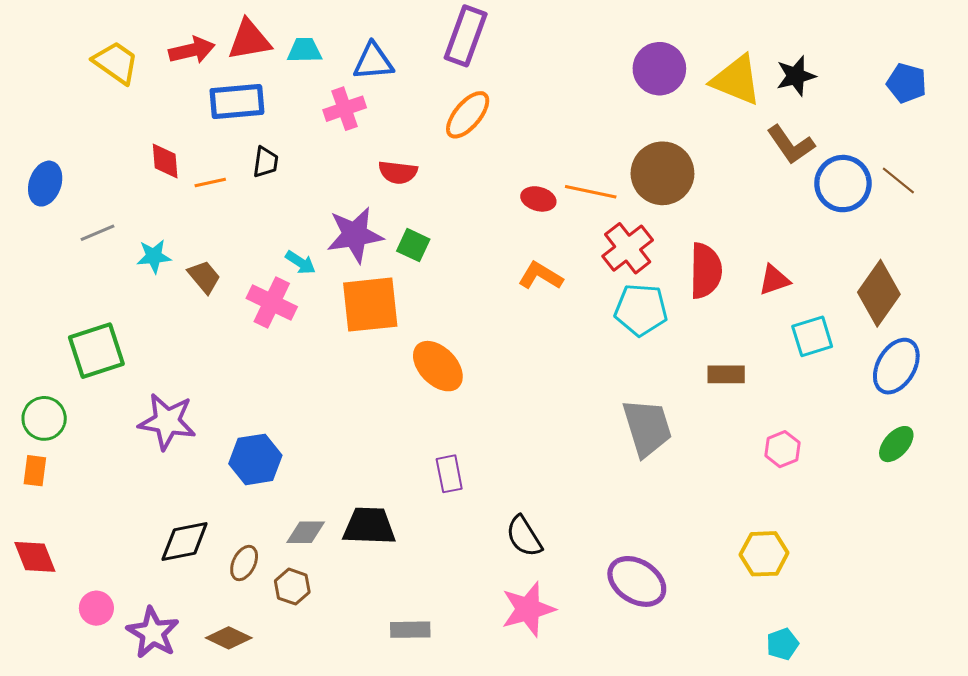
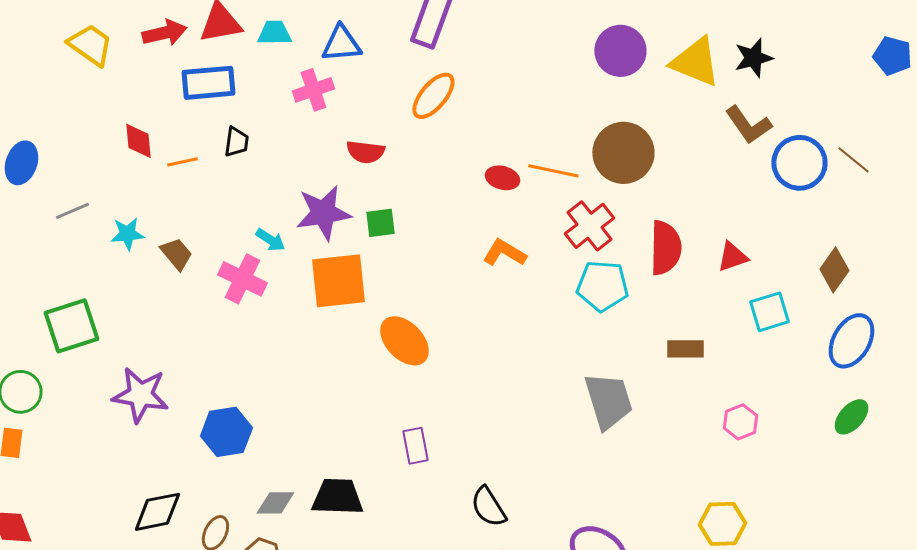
blue pentagon: (907, 83) -> (892, 56), moved
green square: (413, 245) -> (380, 223), turned -32
brown diamond: (879, 293) -> (834, 270), size x0.7

